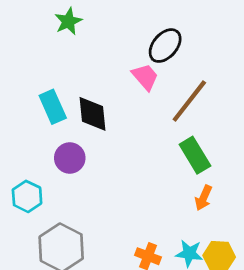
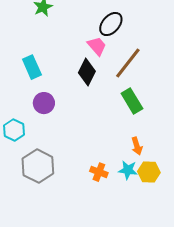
black diamond: (92, 114) -> (87, 72), moved, turned 32
orange arrow: (204, 198) -> (137, 146), moved, turned -42

